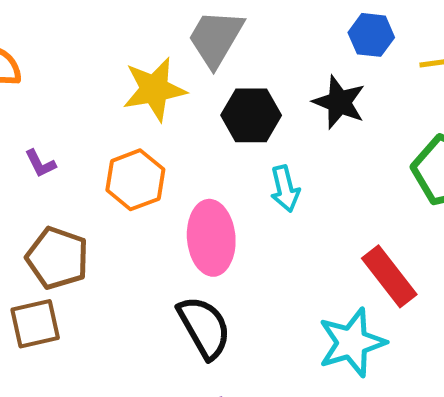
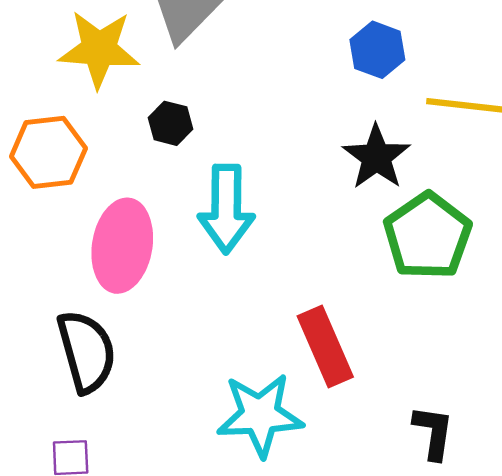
black star: (339, 102) -> (376, 157), moved
black hexagon: (251, 115) -> (171, 123), moved, size x0.6
cyan arrow: (285, 189) -> (226, 209), size x1.5

